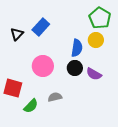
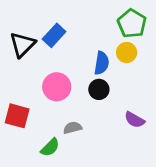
black triangle: (17, 34) -> (22, 45), size x1.5
purple semicircle: (94, 74) -> (135, 120), moved
green semicircle: (31, 106) -> (50, 147), moved

